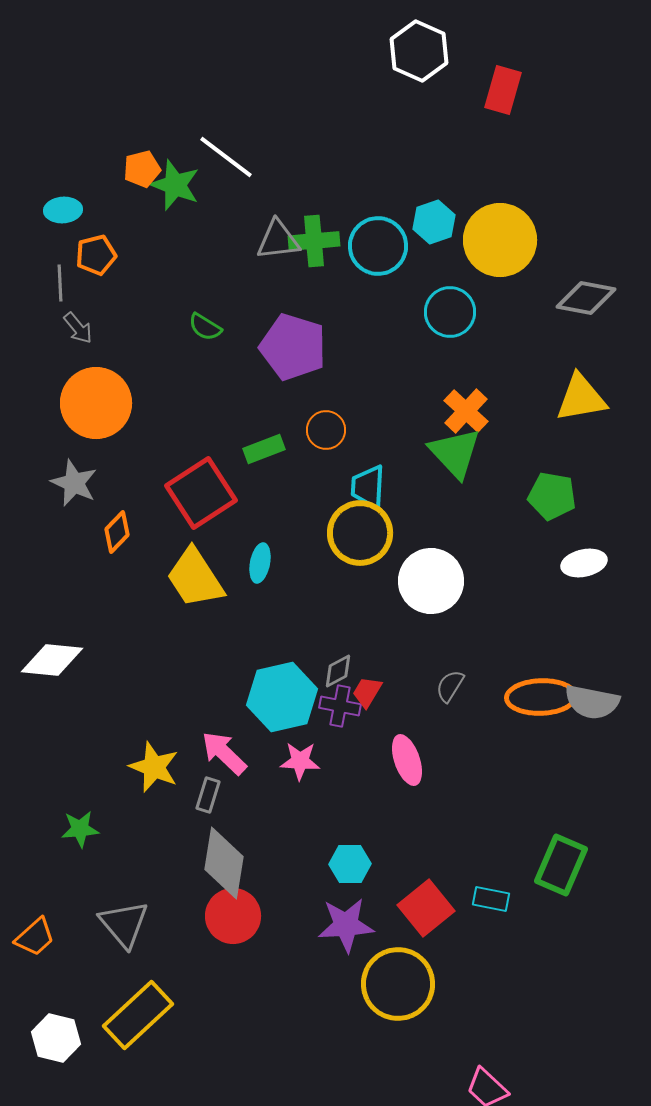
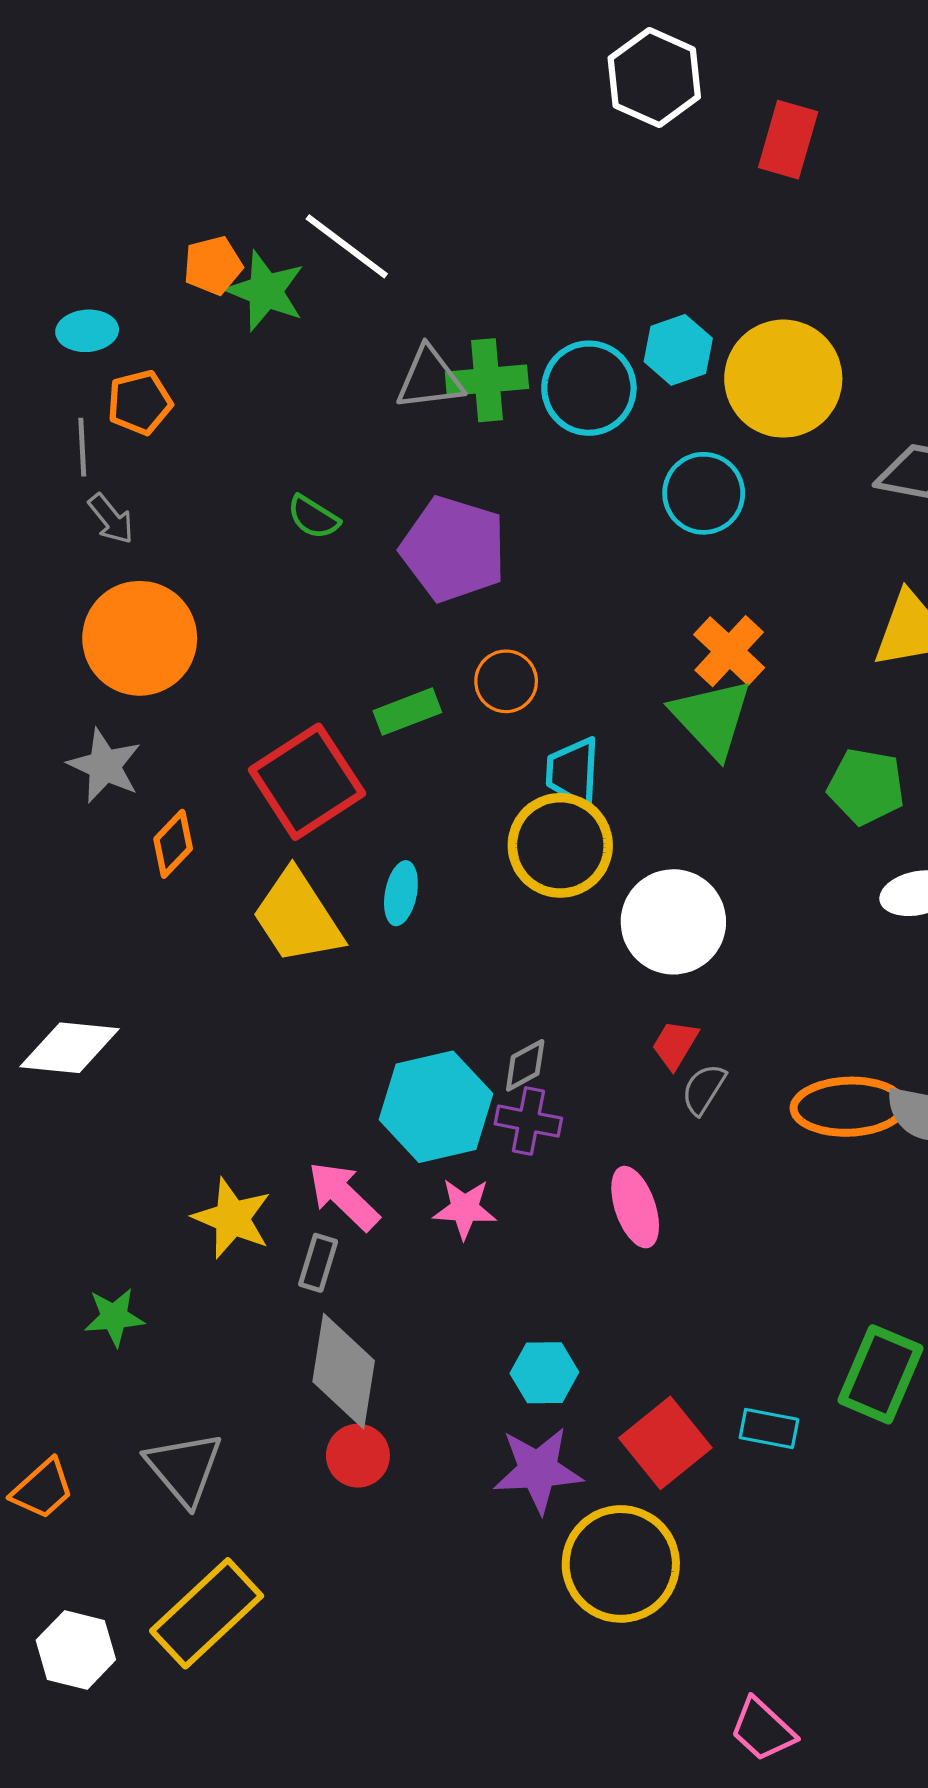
red trapezoid: (367, 692) -> (675, 1045), moved
red circle: (233, 916) -> (358, 1456), size x0.7

